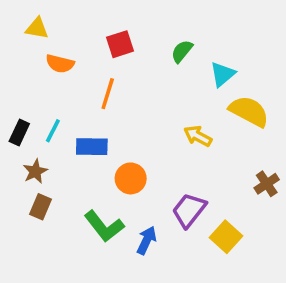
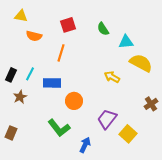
green semicircle: (182, 51) -> (103, 29), turned -72
cyan triangle: (223, 74) -> (126, 42), turned 35
brown rectangle: (41, 207) -> (11, 133), moved
blue arrow: (147, 240) -> (85, 145), moved

